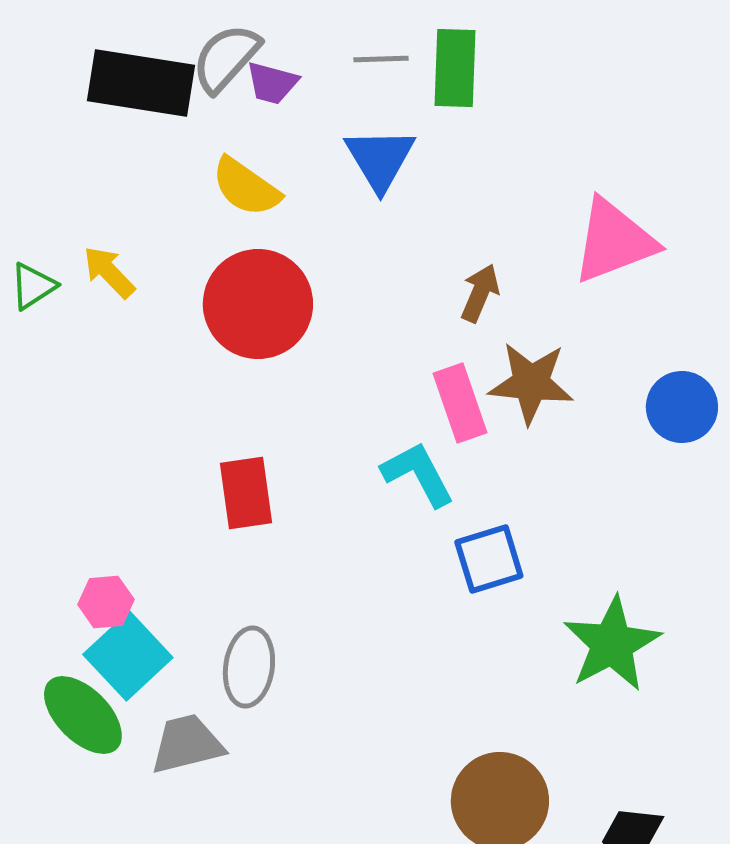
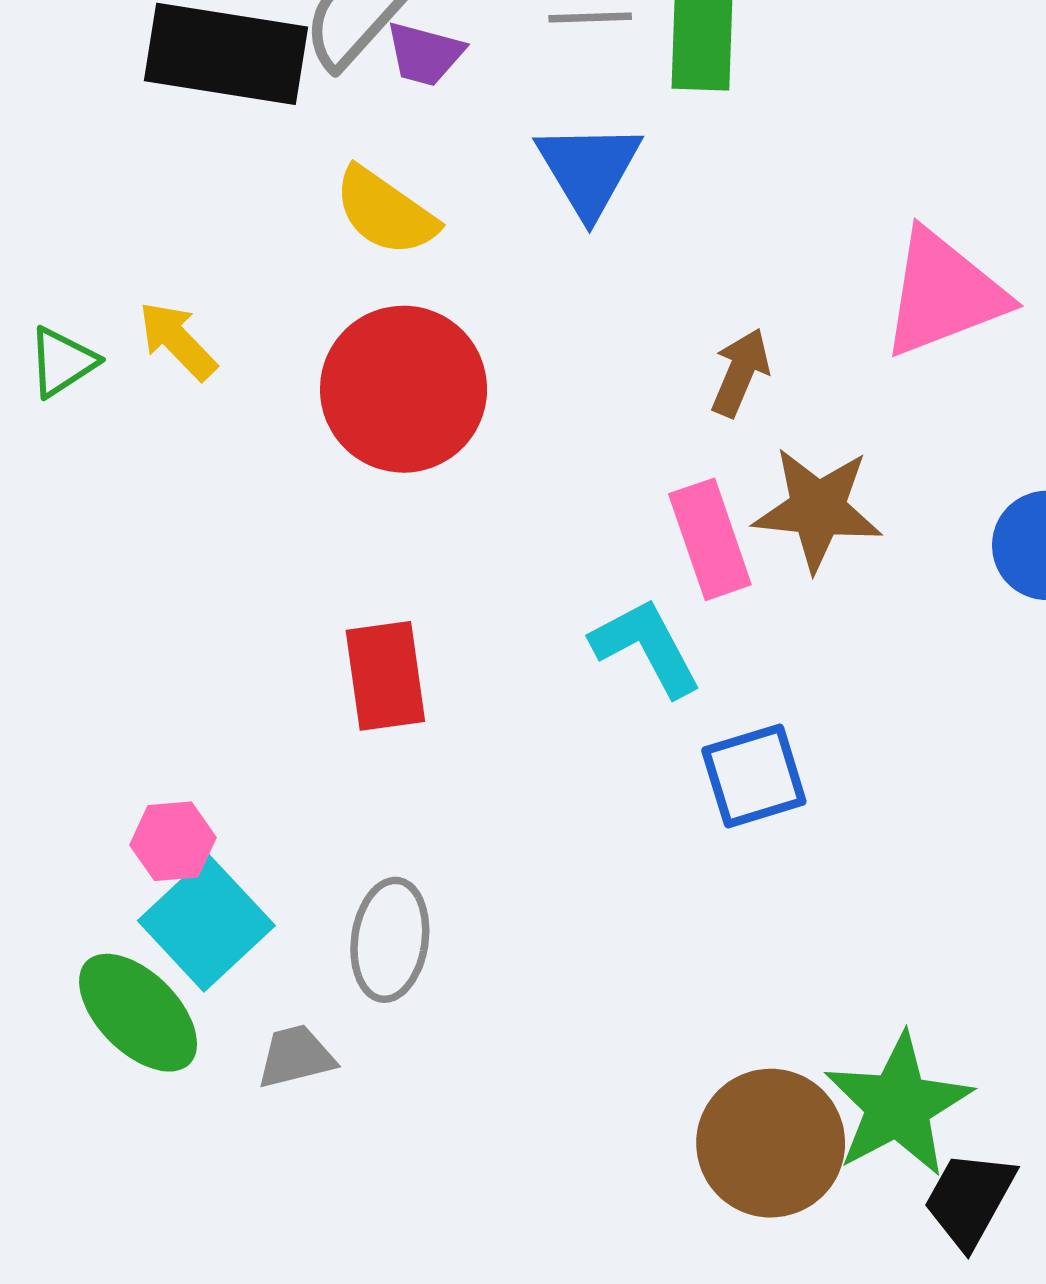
green star: (612, 644) -> (898, 1105), moved
gray trapezoid: (187, 744) -> (296, 1057), size x0.7

